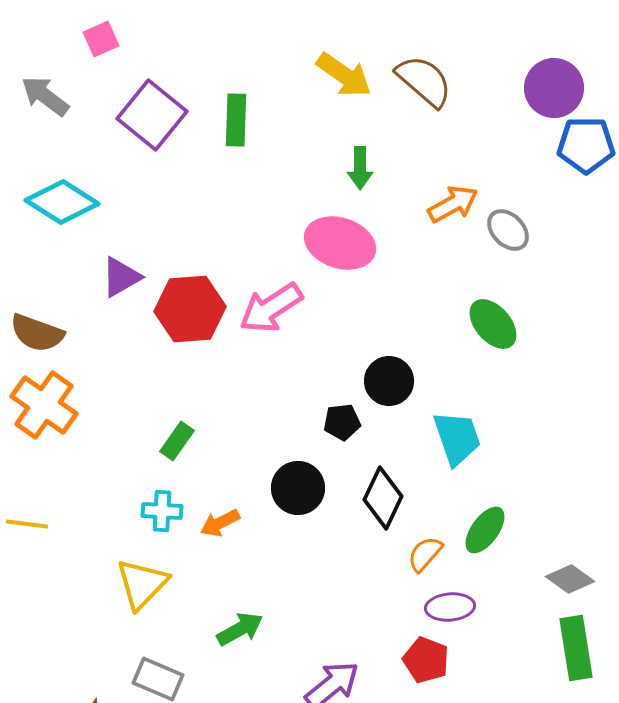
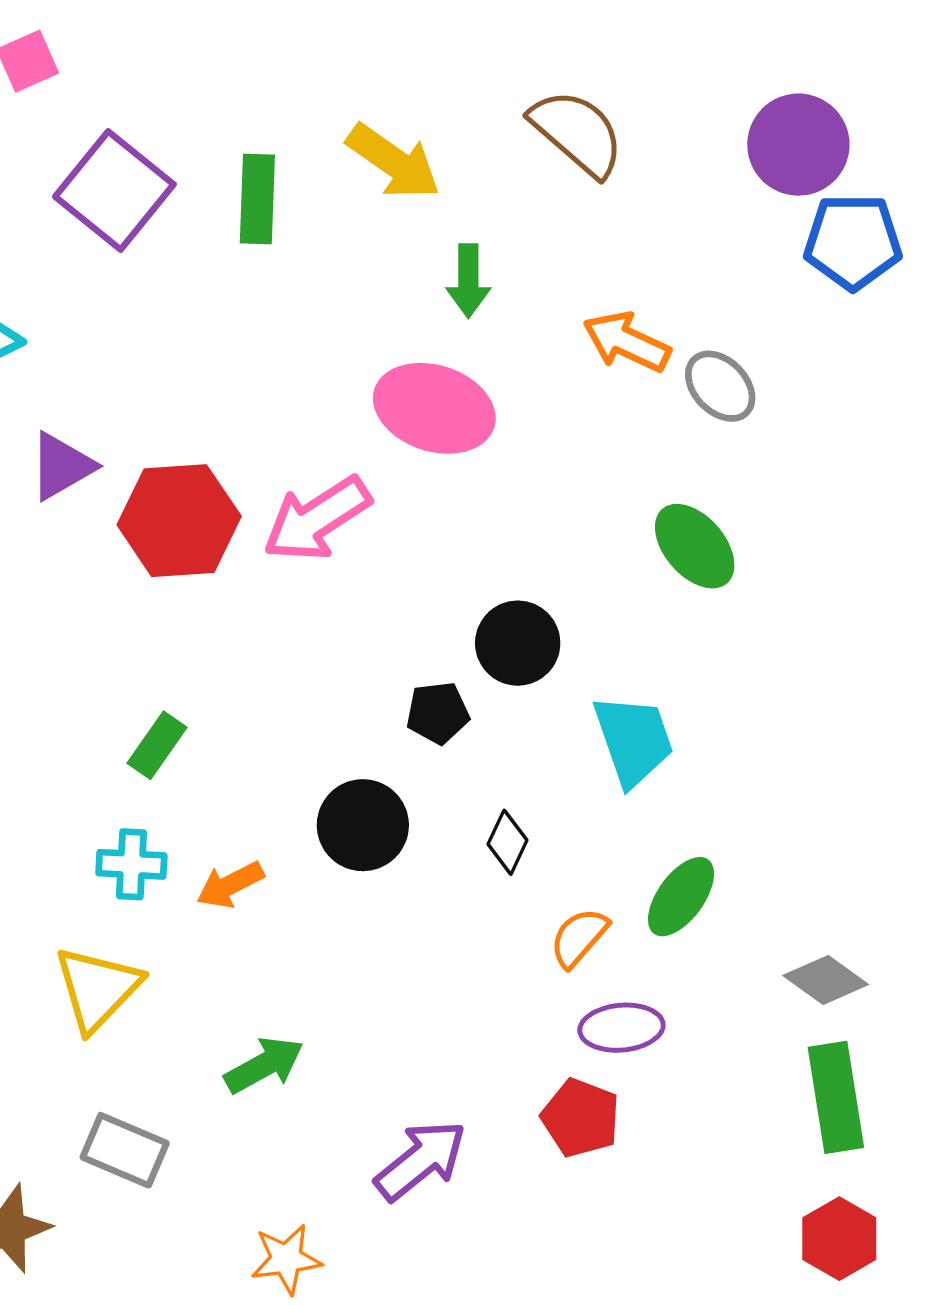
yellow arrow: (344, 75) -> (393, 162), moved
orange arrow: (453, 204) -> (627, 342), turned -126
black diamond: (383, 498) -> (507, 842), size x0.6

